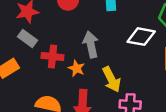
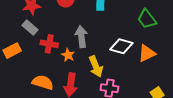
white diamond: (141, 37) -> (121, 46), moved

